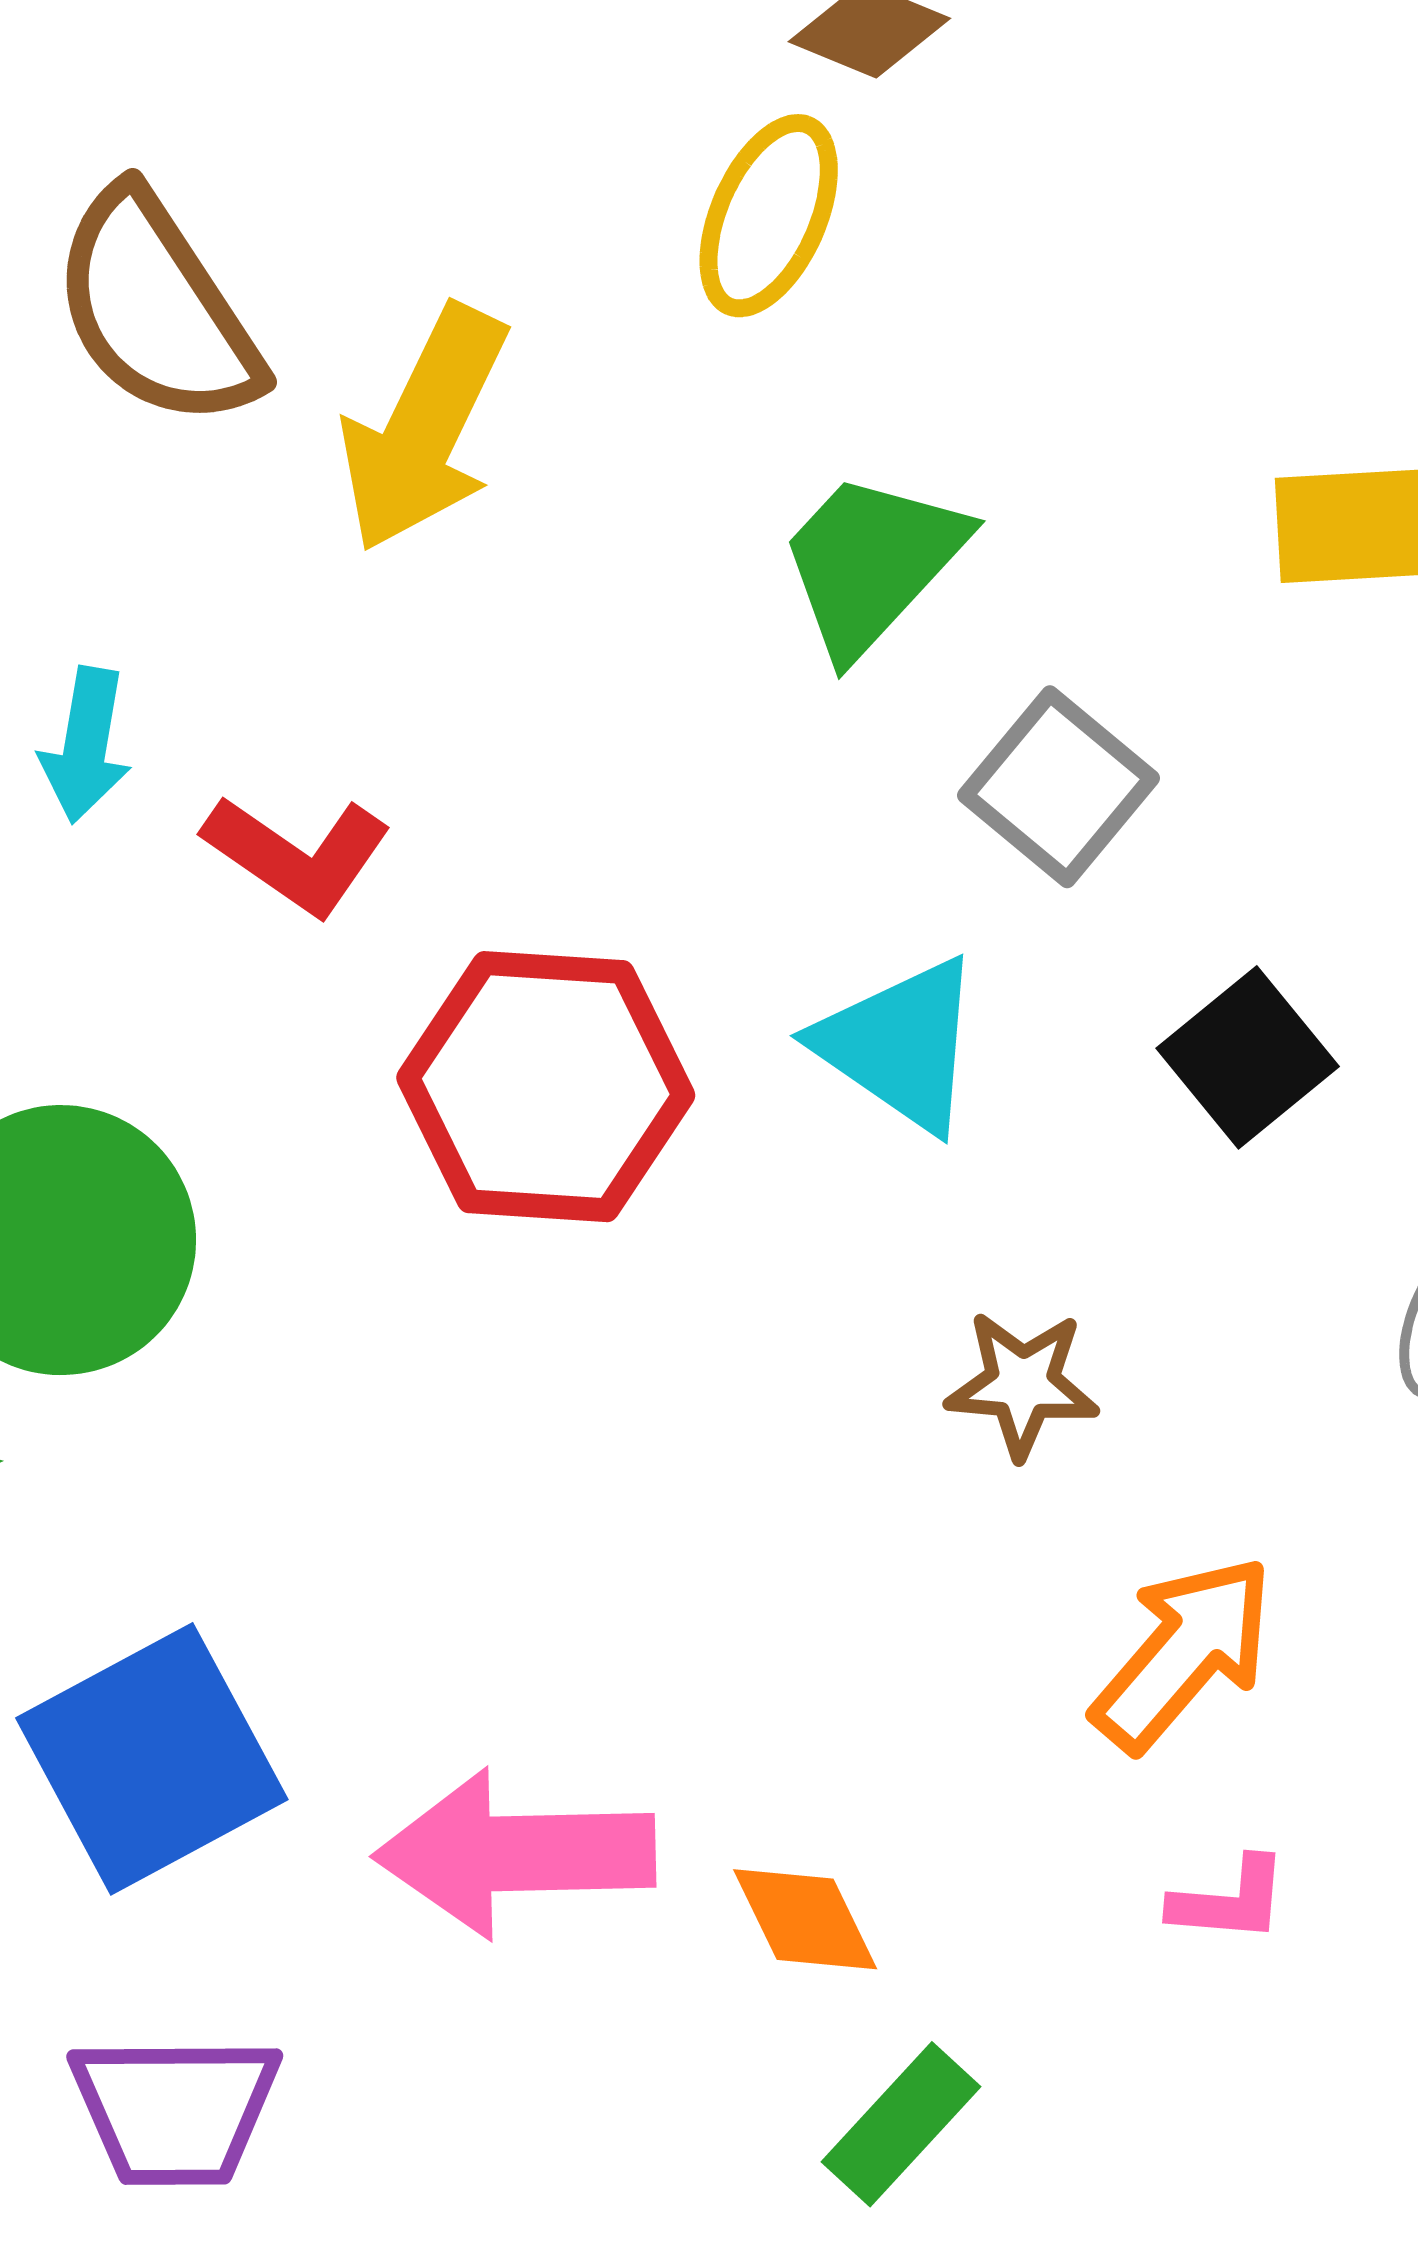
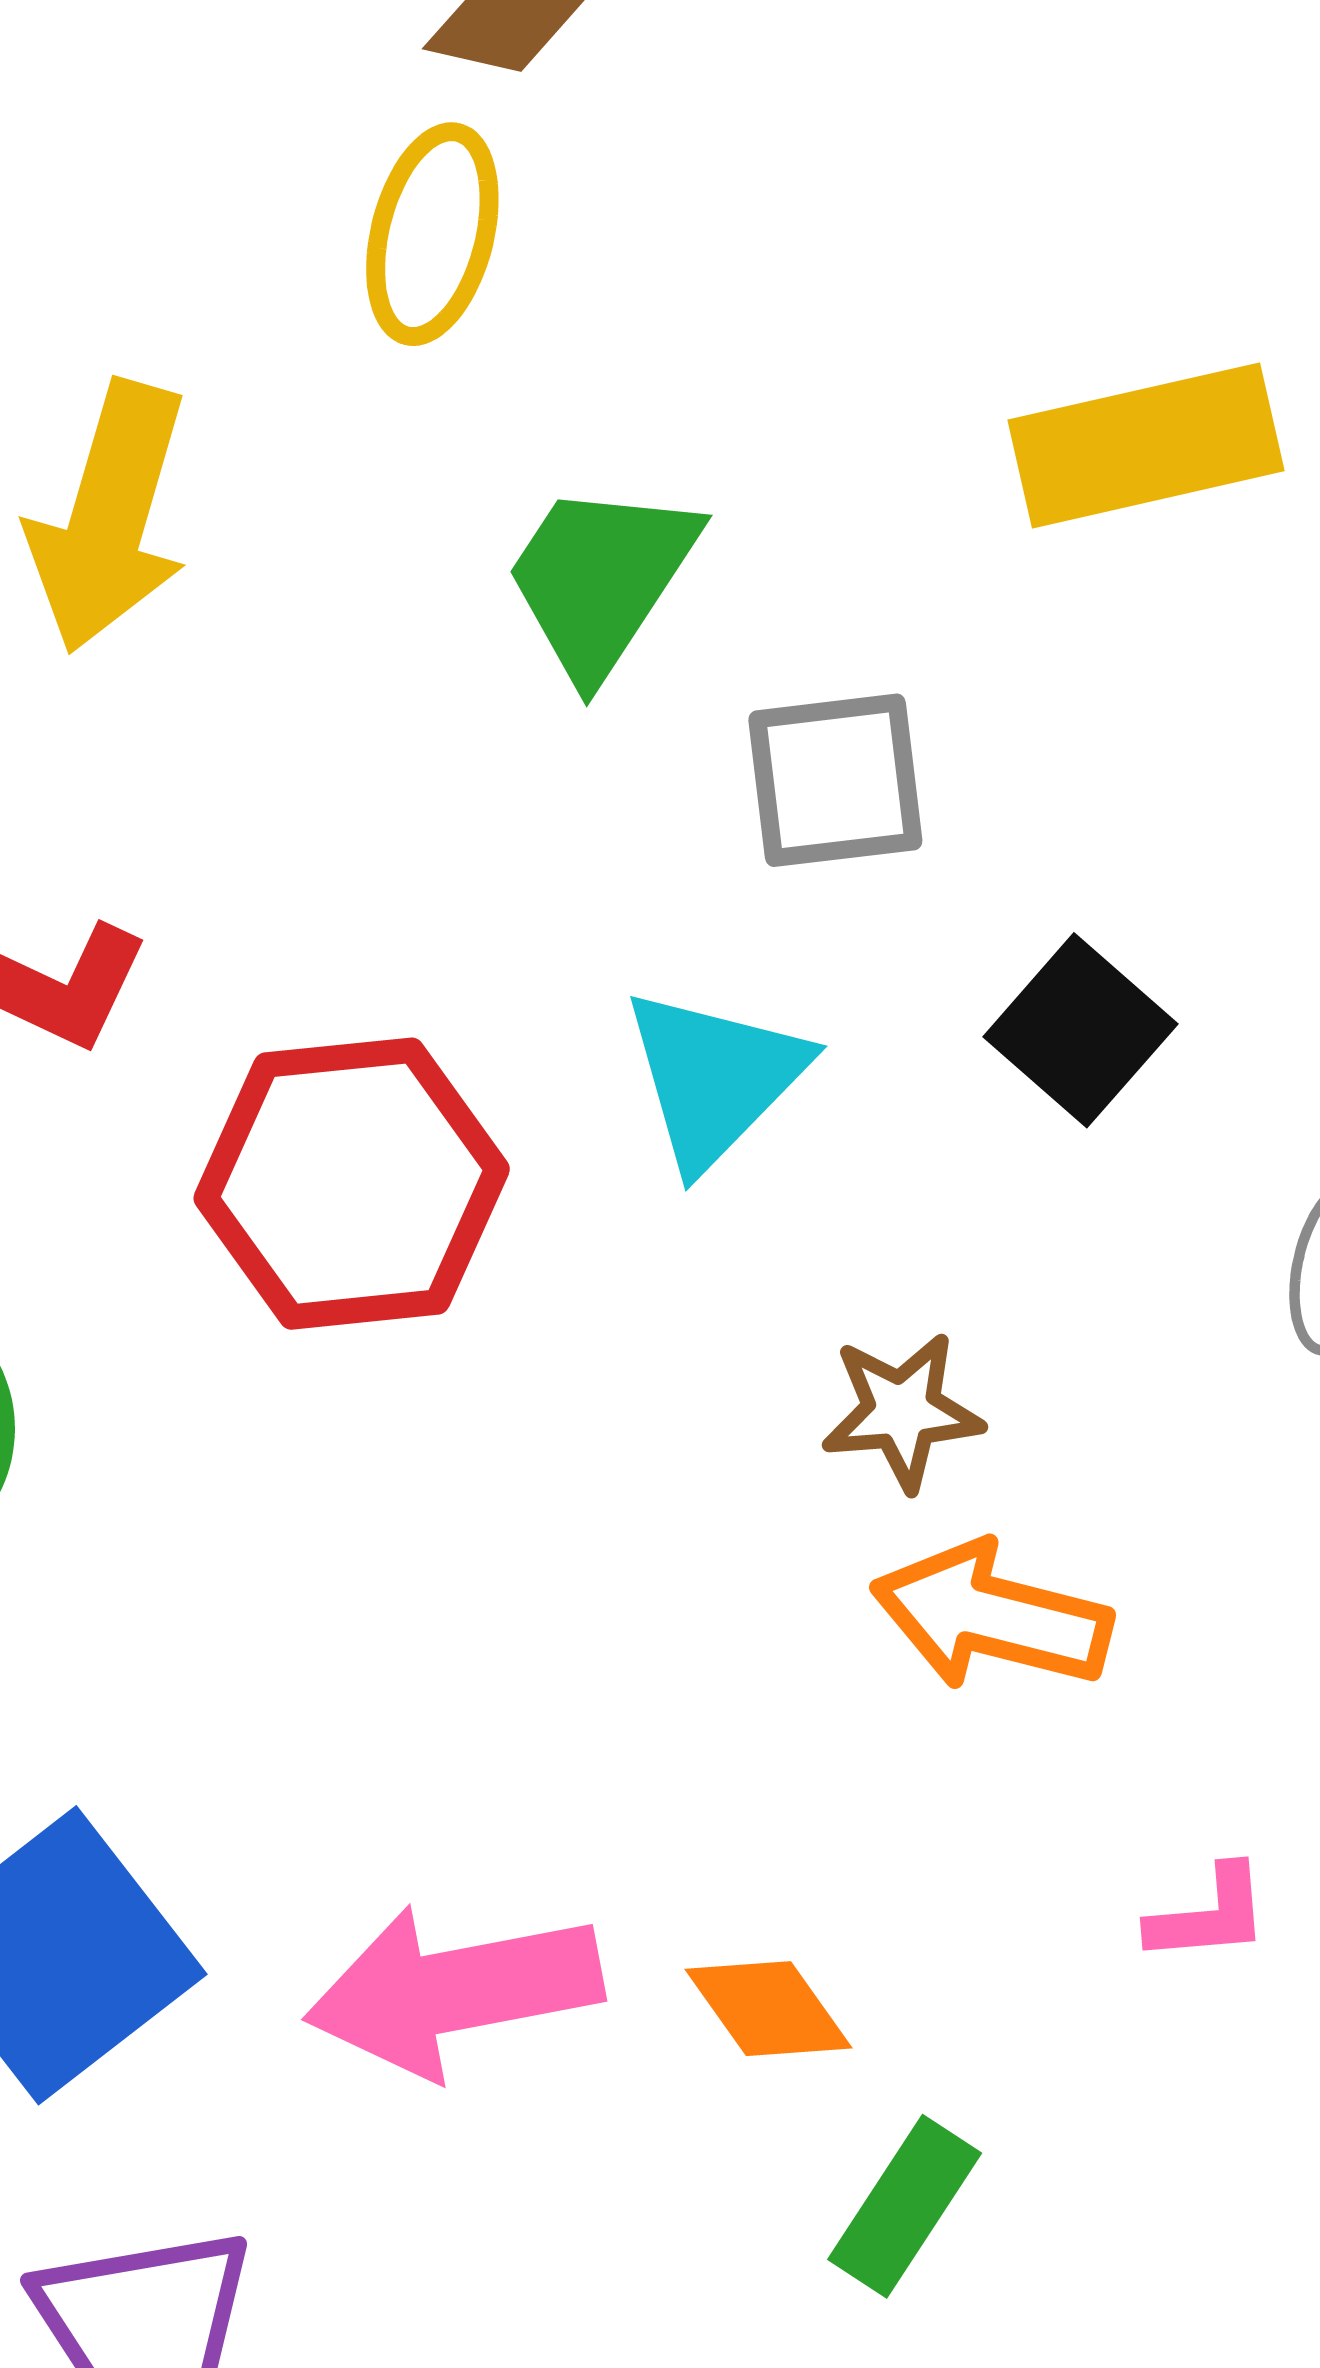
gray square: (1059, 787) -> (835, 780), turned -37
cyan triangle: (900, 1045) -> (715, 1078), turned 49
orange arrow: (1183, 1653) -> (991, 1616), moved, turned -107

